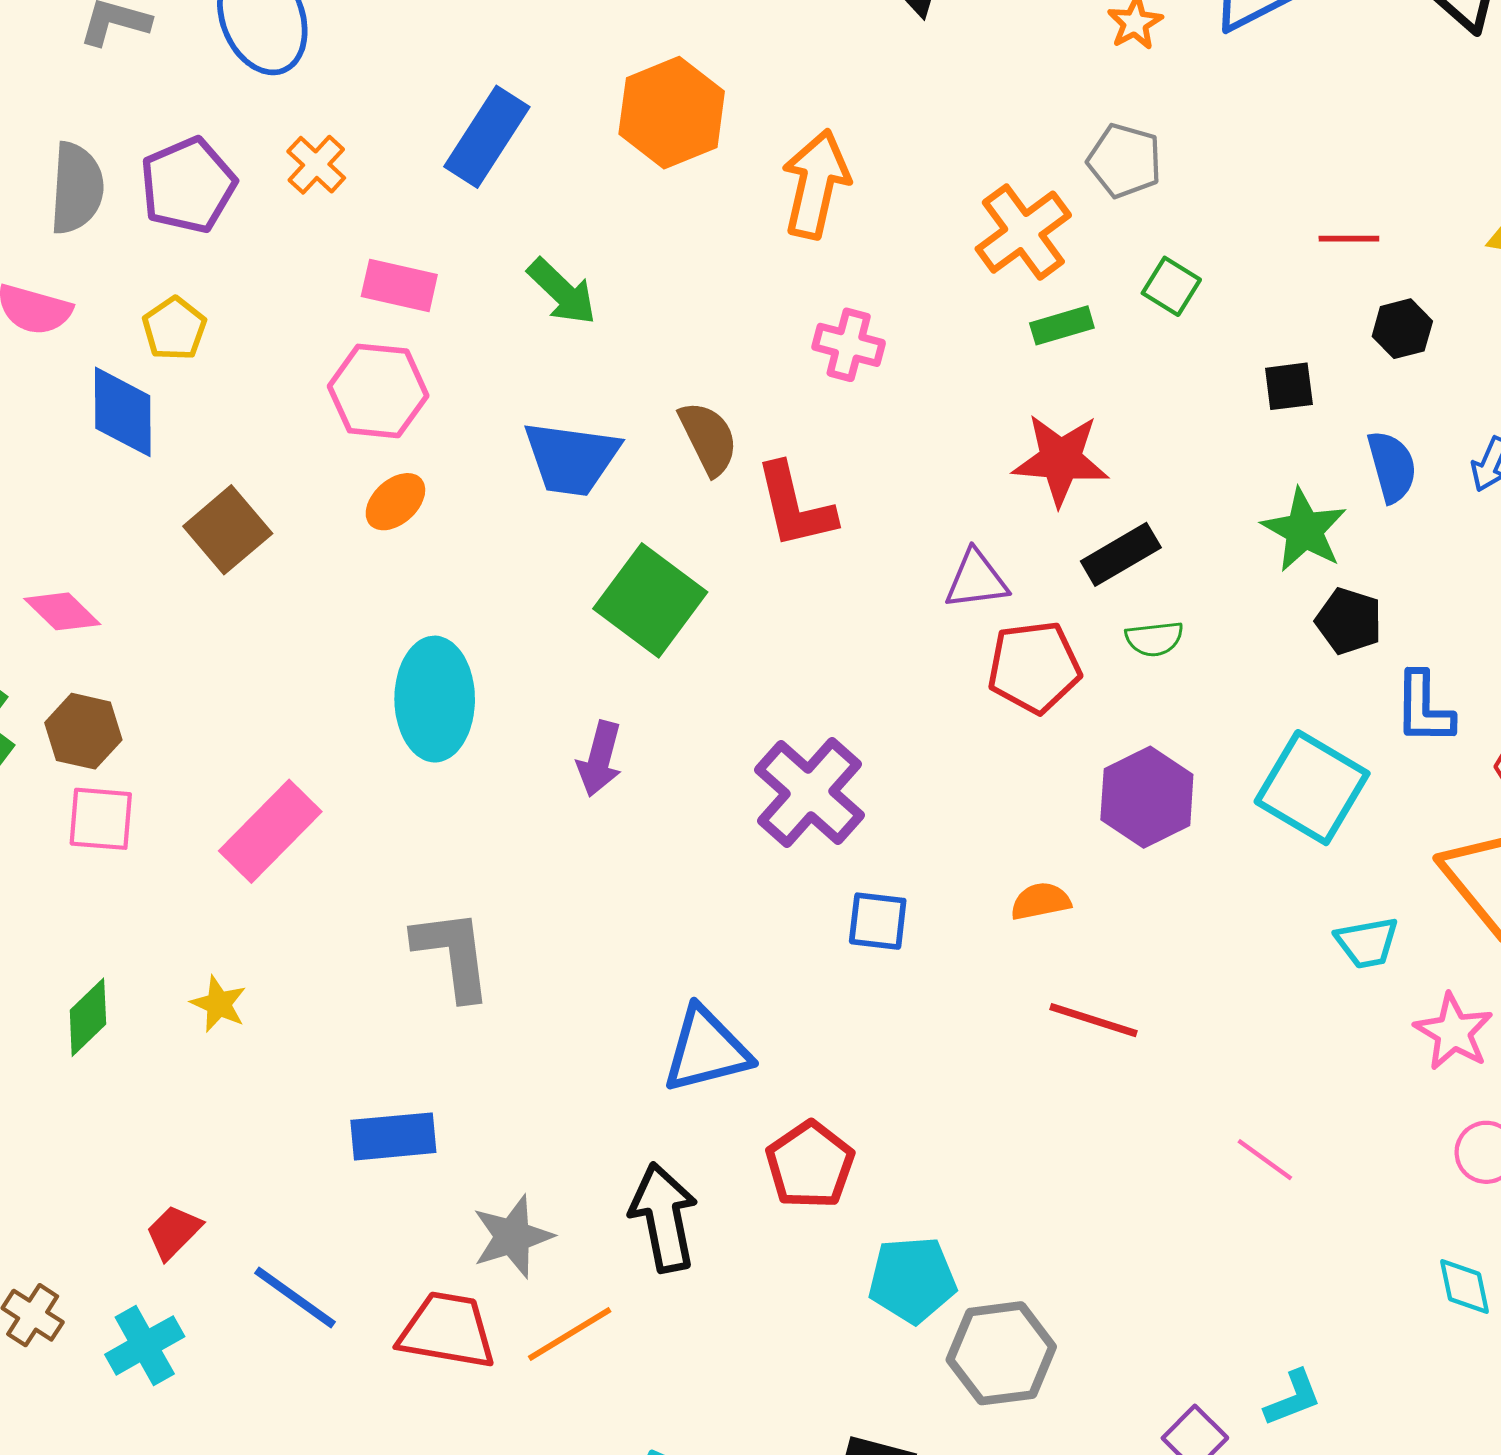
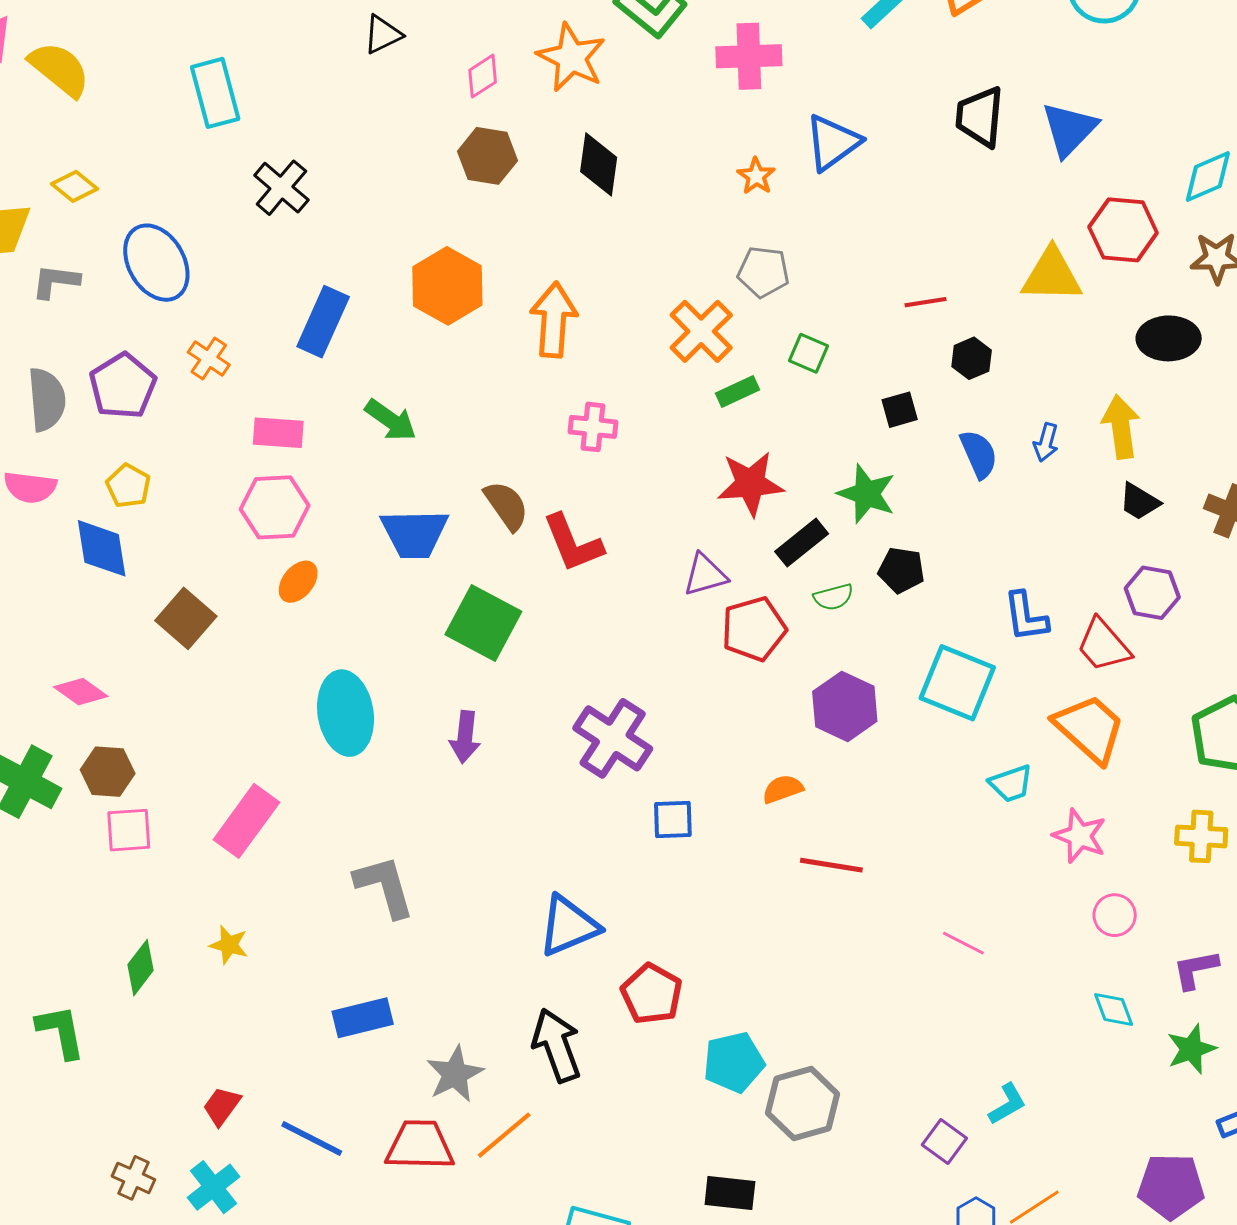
green star: (1304, 530) -> (867, 494), moved
black pentagon: (1349, 621) -> (901, 570), moved

